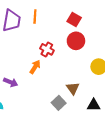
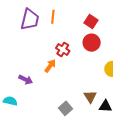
brown triangle: (73, 88) -> (90, 97), moved
gray square: (59, 103) -> (66, 108), moved

